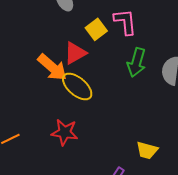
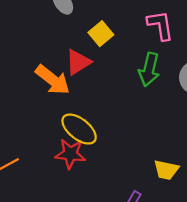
pink L-shape: (125, 22) -> (160, 25), moved
yellow ellipse: (77, 87) -> (79, 129), moved

